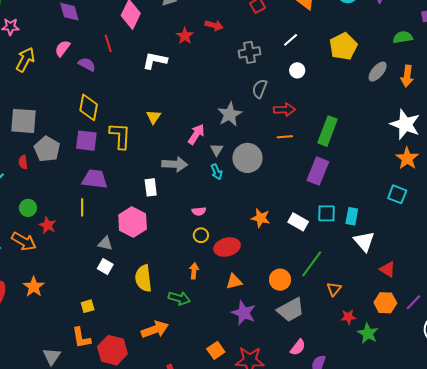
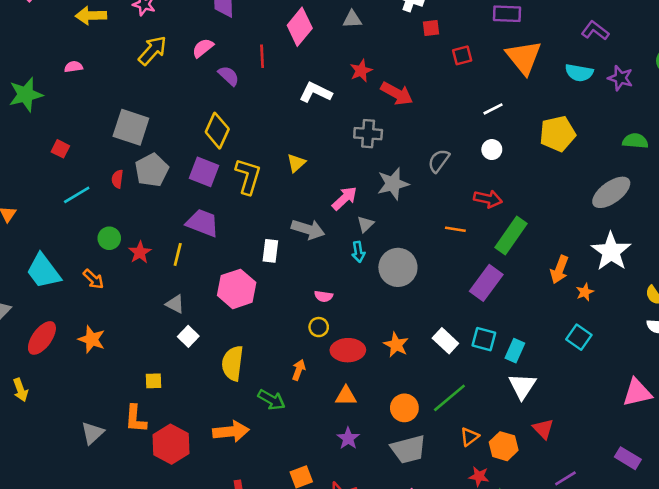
red arrow: (214, 25) -> (397, 94), moved, size x1.4
gray cross: (249, 52) -> (368, 134), moved
gray ellipse: (378, 72) -> (611, 192), moved, size x1.4
orange arrow: (407, 76) -> (559, 270), moved
red arrow: (285, 110) -> (488, 199), moved
gray circle: (247, 158) -> (398, 267), moved
orange star: (407, 158) -> (585, 292), moved, size x0.6
orange star: (261, 218) -> (396, 345), moved
red star: (48, 225) -> (140, 252), moved
orange arrow: (24, 241) -> (93, 279), size x0.7
gray triangle: (105, 243) -> (175, 304), moved
orange star: (34, 287) -> (92, 339), turned -30
orange hexagon: (385, 303) -> (504, 446), moved
purple star: (244, 313) -> (348, 438), size x0.7

